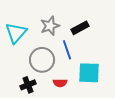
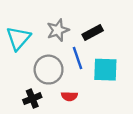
cyan square: (89, 73) -> (105, 70), moved

